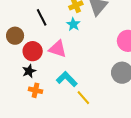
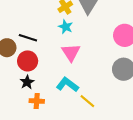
black line: (42, 17) -> (28, 38), moved, turned -36
pink triangle: (58, 49) -> (71, 52), moved, turned 48

